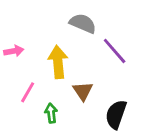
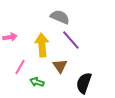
purple line: (115, 51) -> (71, 40), moved
green arrow: (51, 113) -> (37, 82), turned -64

